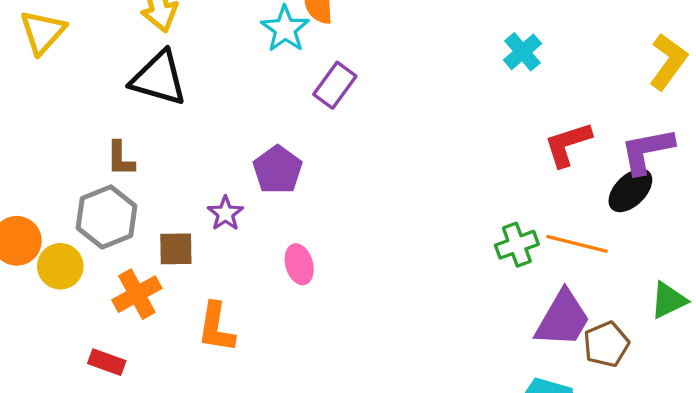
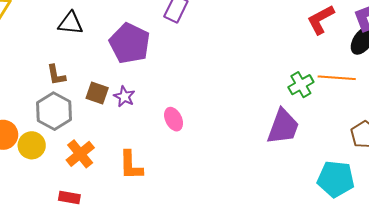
black triangle: (159, 78) -> (71, 23), size x0.7
purple pentagon: (278, 170) -> (130, 43), moved, size x1.4
brown square: (176, 249) -> (97, 93), moved, turned 30
purple trapezoid: (563, 319) -> (283, 127), moved

